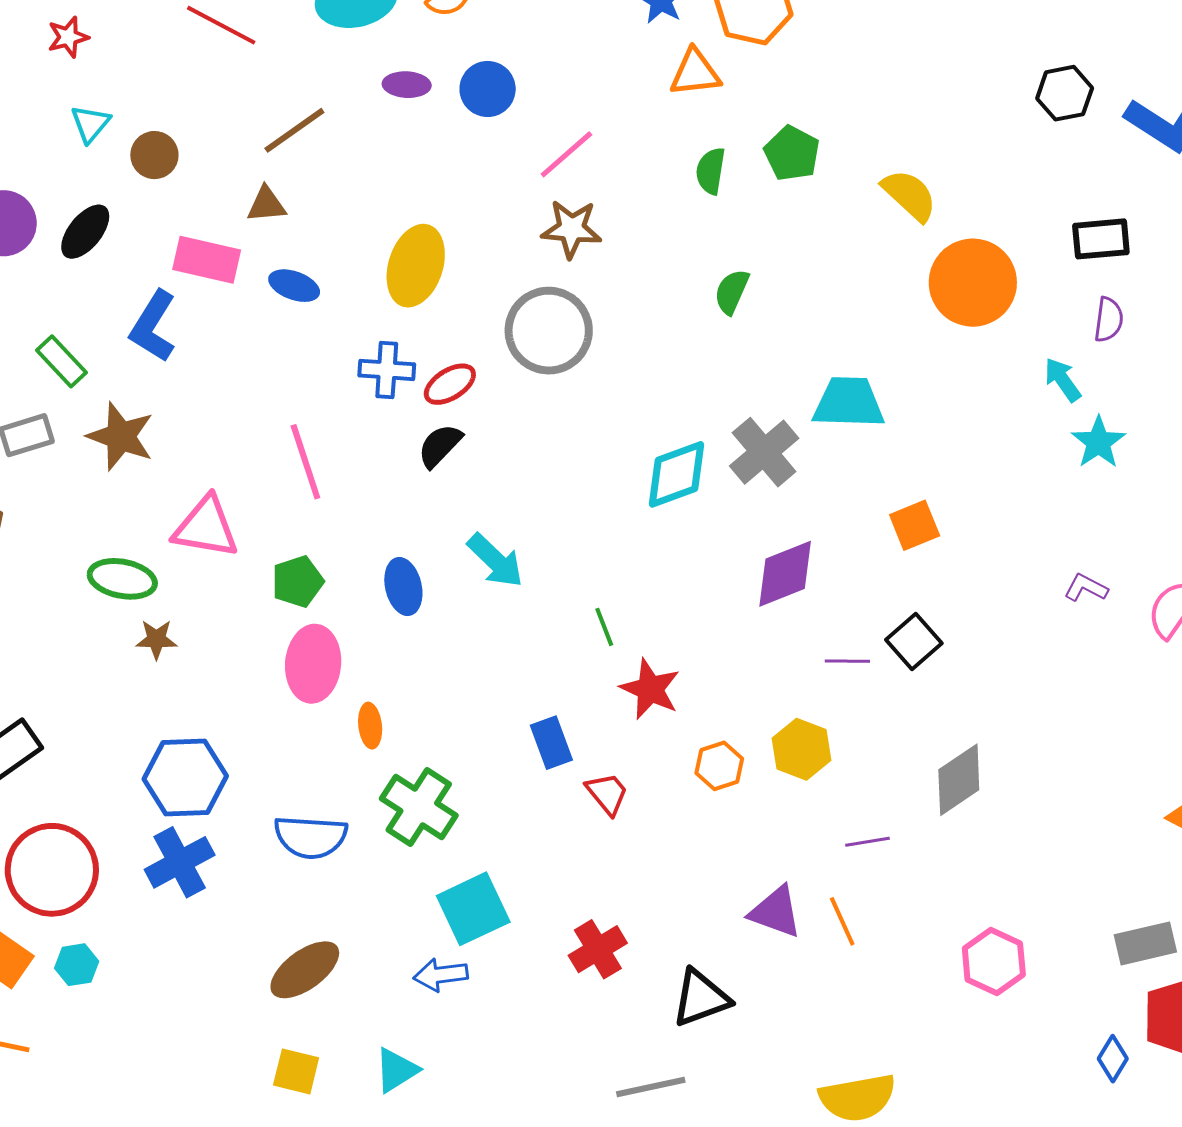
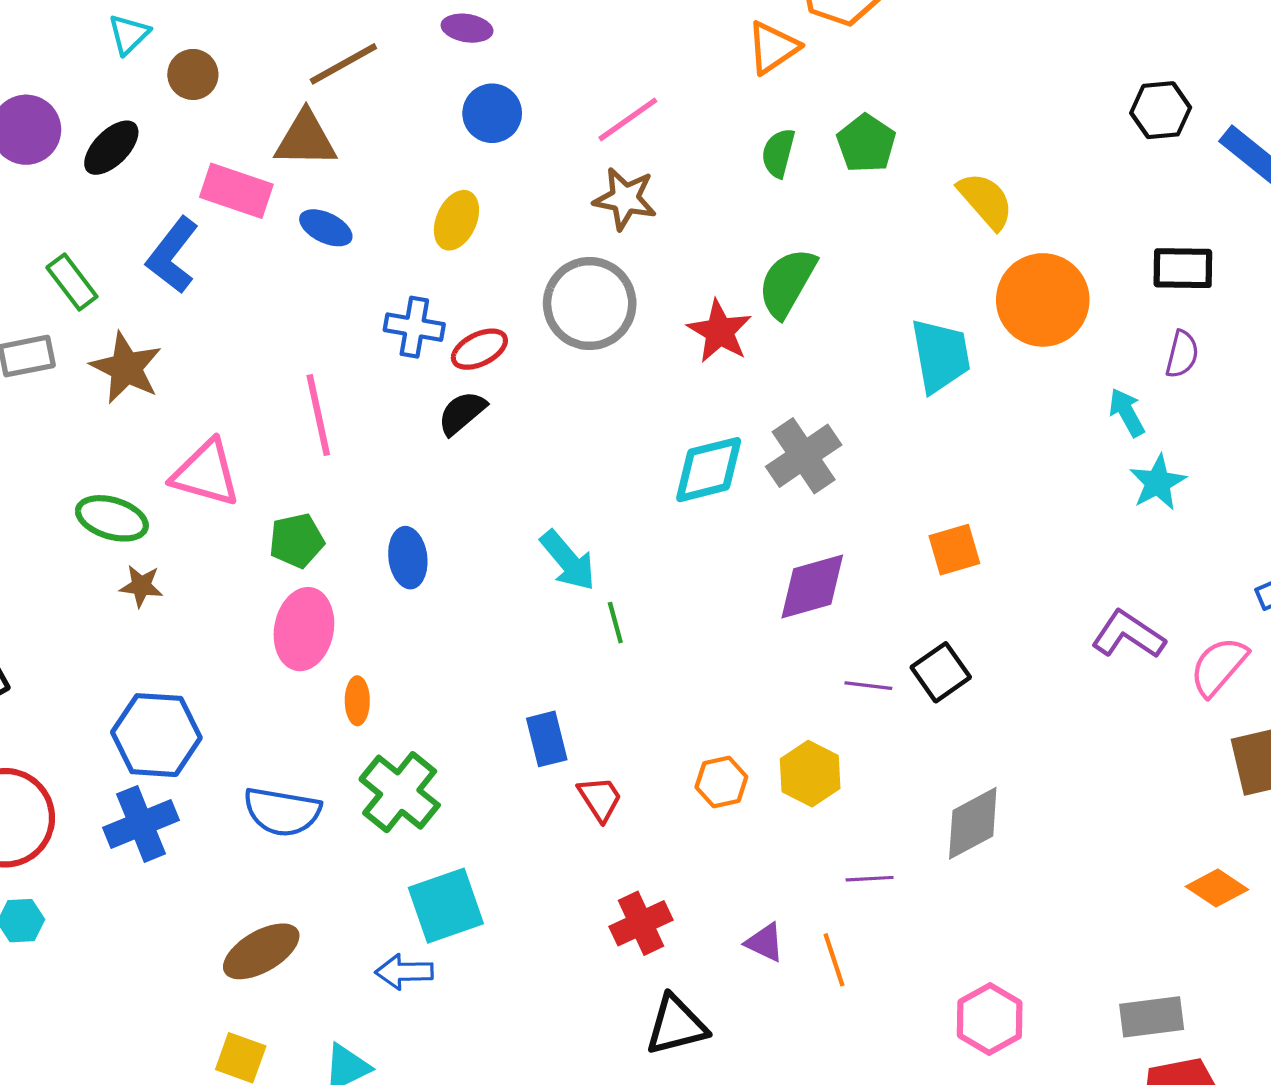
orange triangle: (695, 73) -> (773, 48), turned -34
blue circle: (488, 89) -> (492, 113), moved
brown triangle: (266, 205) -> (306, 139), size x1.5
yellow ellipse: (416, 266) -> (456, 220), size x0.7
green semicircle: (732, 292) -> (787, 283), size x1.5
cyan trapezoid: (849, 403) -> (940, 356), moved, turned 72
cyan arrow: (495, 561) -> (568, 560), moved
purple L-shape: (1086, 588) -> (1128, 635), size x1.6
red star: (650, 689) -> (720, 331), moved
purple triangle: (776, 912) -> (765, 942), size x0.7
red cross: (598, 949) -> (641, 923), moved

